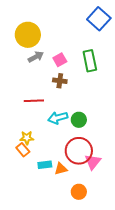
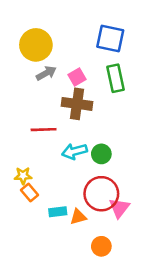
blue square: (99, 19) -> (110, 38), moved, turned -30
brown cross: (60, 81) -> (77, 104), size x1.6
yellow star: (27, 138) -> (23, 176), moved

